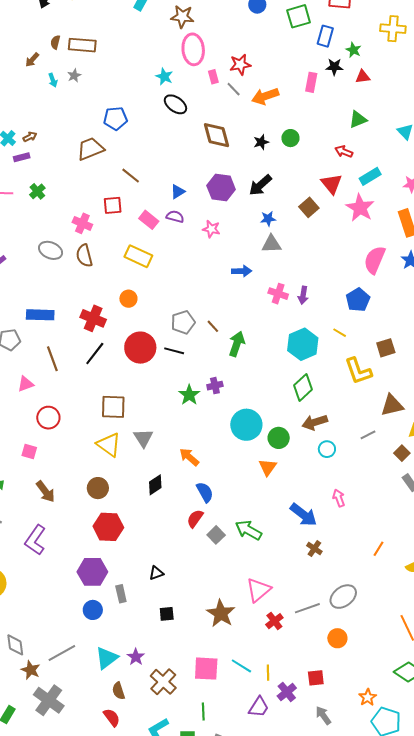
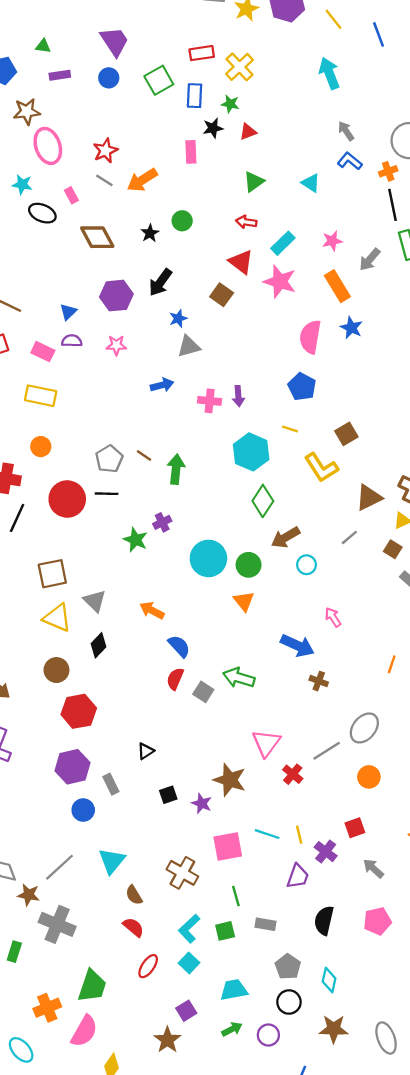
yellow cross: (393, 29) -> (239, 67), moved, turned -35
pink rectangle: (213, 77) -> (71, 195), moved
black diamond: (155, 485) -> (99, 645), moved
purple star: (136, 657) -> (202, 803), moved

